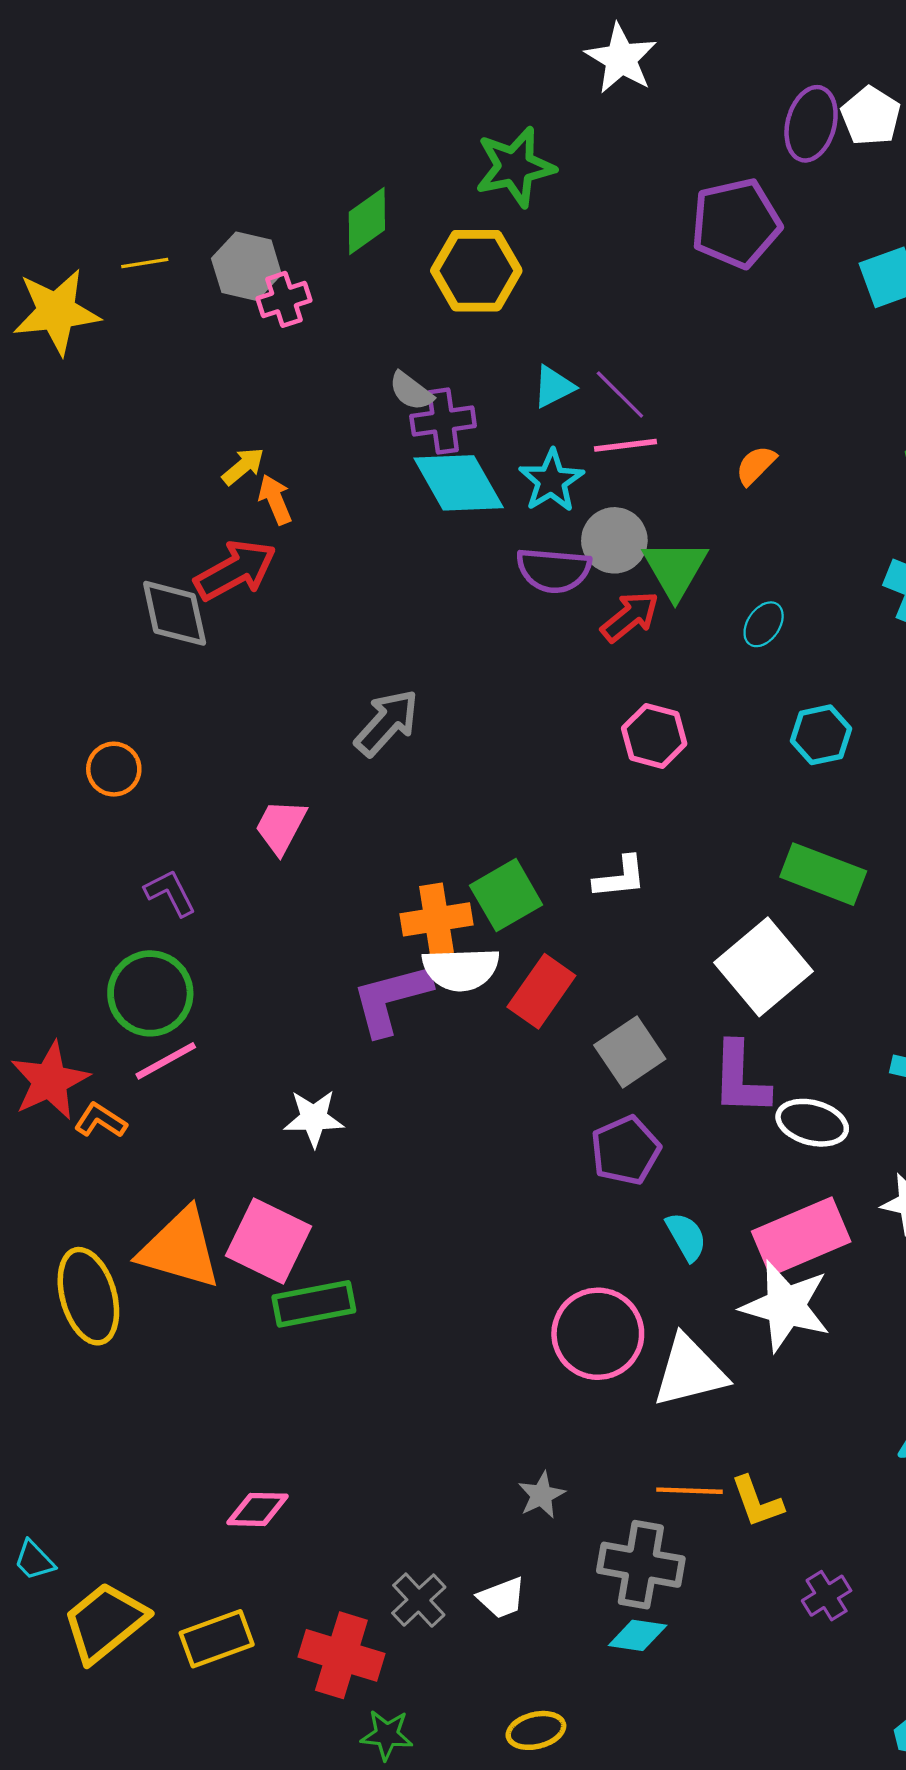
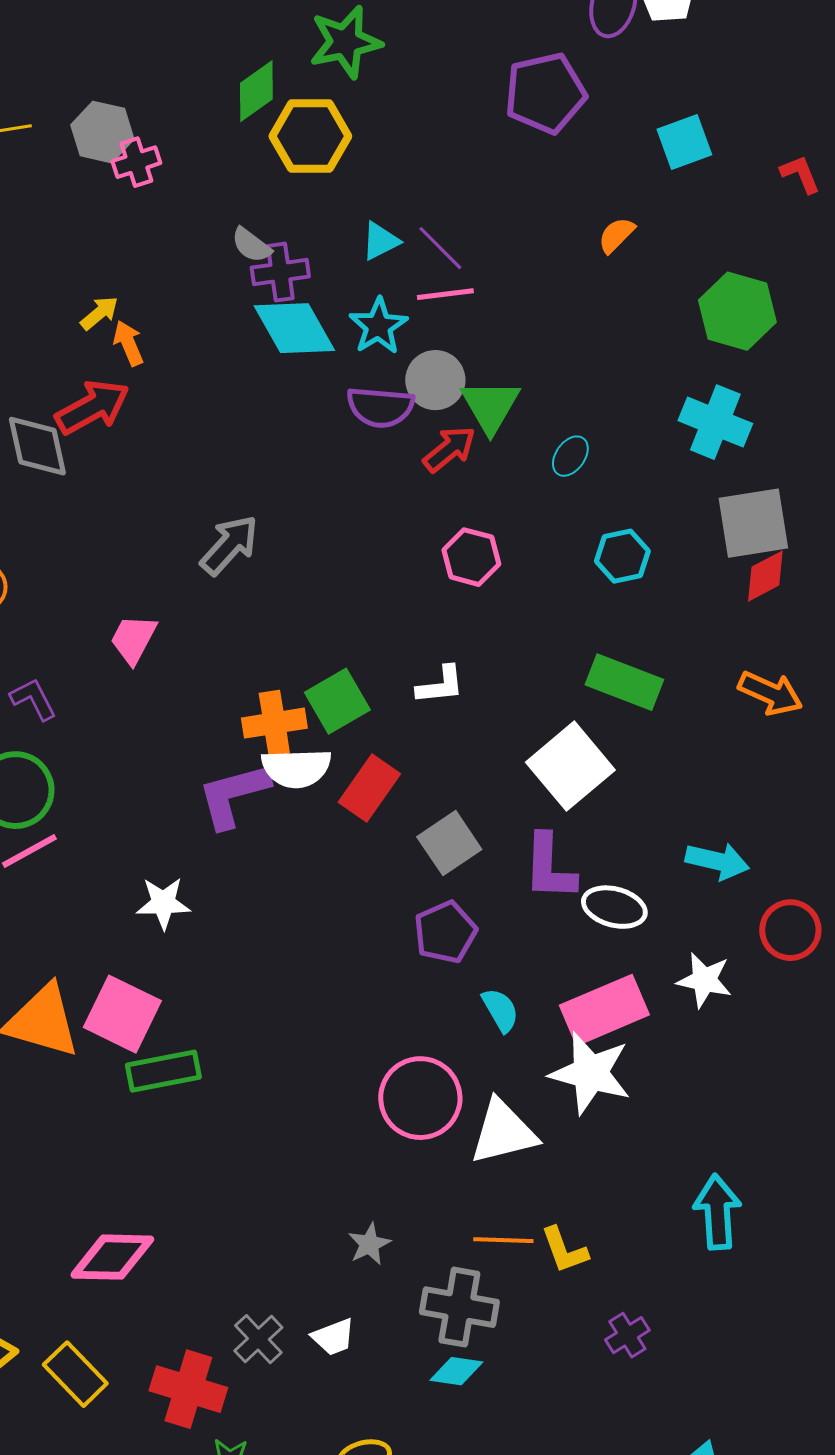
green diamond: (367, 221) -> (256, 91), moved
orange semicircle: (756, 465) -> (616, 235), moved
pink diamond: (257, 1509) -> (112, 1257), size x1.5
yellow rectangle: (217, 1639) -> (75, 1374), turned 66

